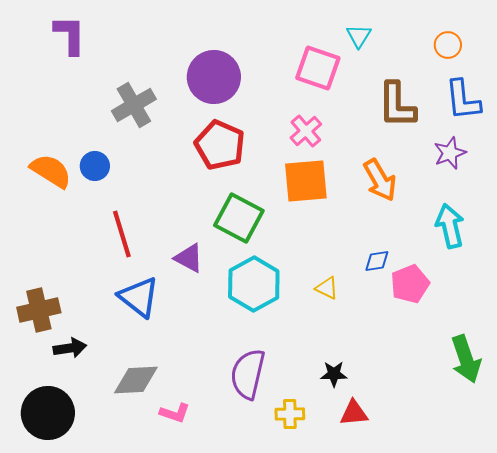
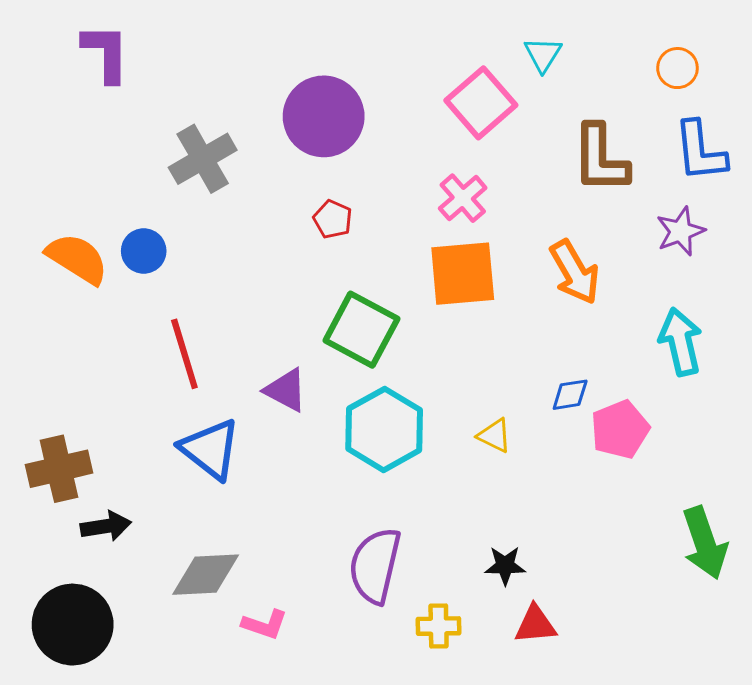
pink square: (318, 68) -> (481, 103), turned 30
red pentagon: (220, 145) -> (333, 219), size x0.5

